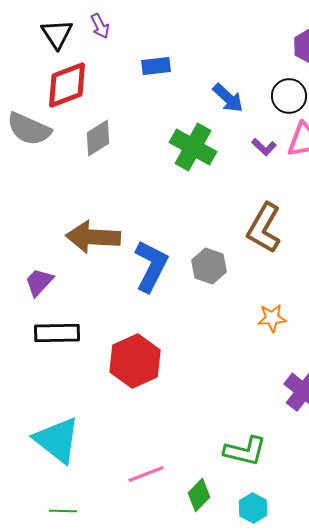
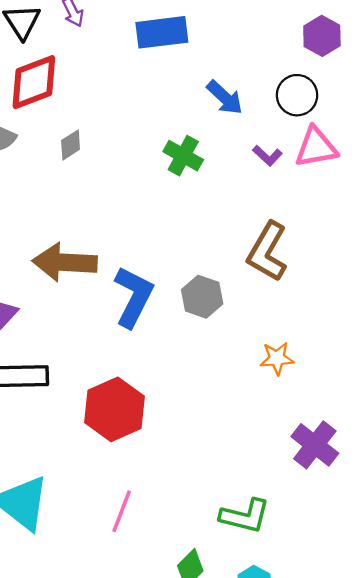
blue rectangle: (156, 66) -> (162, 32), moved, size x1.5
gray diamond: (98, 138) -> (71, 145), size x0.7
green cross: (193, 147) -> (183, 156), size x0.7
pink line: (146, 474) -> (122, 511), moved, turned -48

